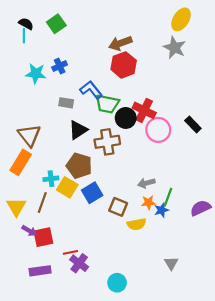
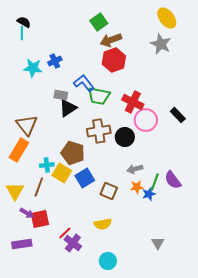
yellow ellipse: (181, 19) -> (167, 18), turned -70
green square: (56, 24) -> (99, 22), moved
black circle: (126, 118) -> (125, 137), moved
black triangle: (78, 130) -> (68, 108), moved
purple semicircle: (201, 208) -> (173, 180), moved, turned -102
yellow semicircle: (137, 224) -> (103, 224), moved
red line: (70, 252) -> (65, 233), turned -32
purple rectangle: (40, 271) -> (22, 244), moved

